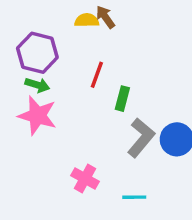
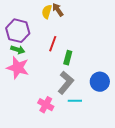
yellow semicircle: (87, 20) -> (47, 12), turned -72
gray L-shape: (141, 138) -> (66, 83), moved
cyan line: (134, 197) -> (75, 101), moved

